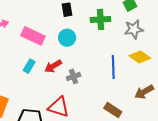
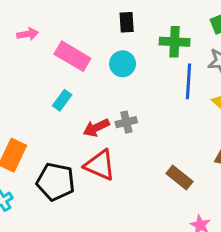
red arrow: (53, 66) -> (96, 128), moved
blue line: (113, 67) -> (188, 81), moved

